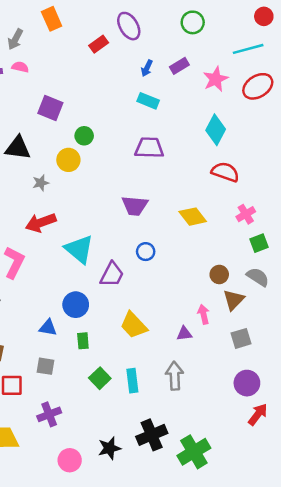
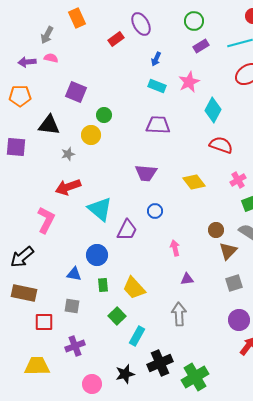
purple rectangle: (179, 66) -> (201, 46), moved
pink star: (216, 79) -> (189, 82), moved
pink arrow: (204, 314) -> (175, 248), moved
yellow trapezoid: (134, 325) -> (134, 288), moved
cyan rectangle: (132, 381) -> (137, 336), moved, turned 36

